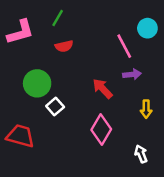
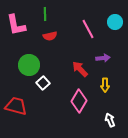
green line: (58, 18) -> (45, 14), turned -32
pink L-shape: (20, 32) -> (16, 25), turned 95
pink line: (124, 46) -> (88, 29), moved
yellow arrow: (146, 109) -> (105, 85), moved

